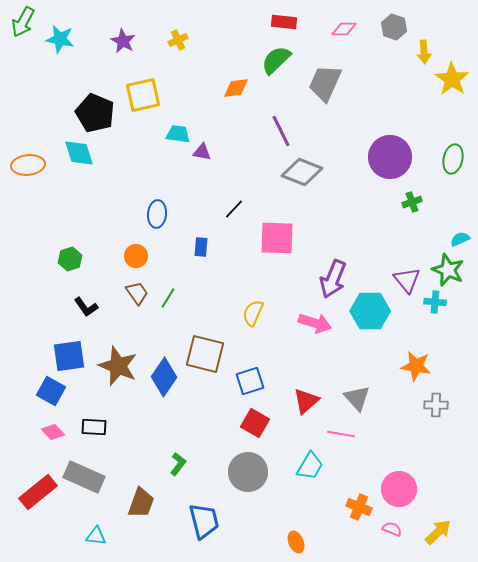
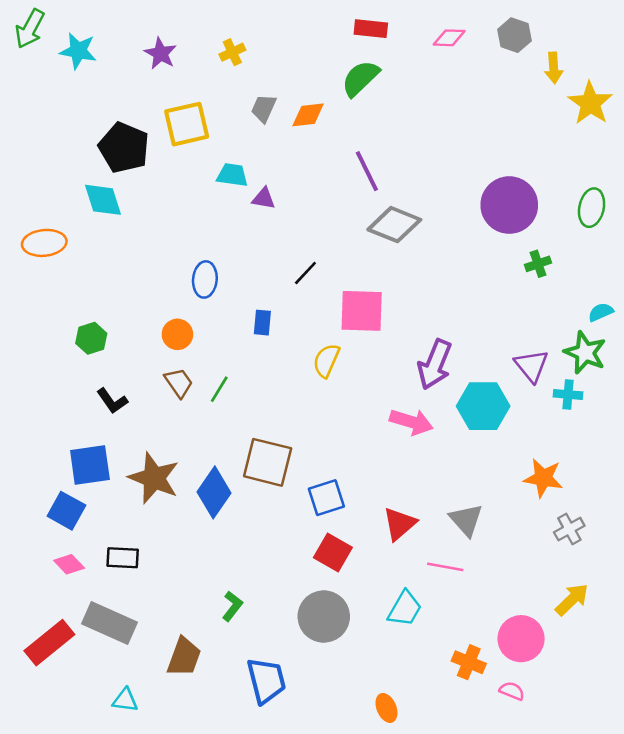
gray trapezoid: (325, 83) -> (264, 108), moved, size x0.6
orange ellipse: (28, 165) -> (44, 243), moved
yellow semicircle: (253, 313) -> (326, 360), moved
gray cross: (436, 405) -> (569, 529), turned -30
yellow arrow: (438, 532) -> (572, 600), moved

